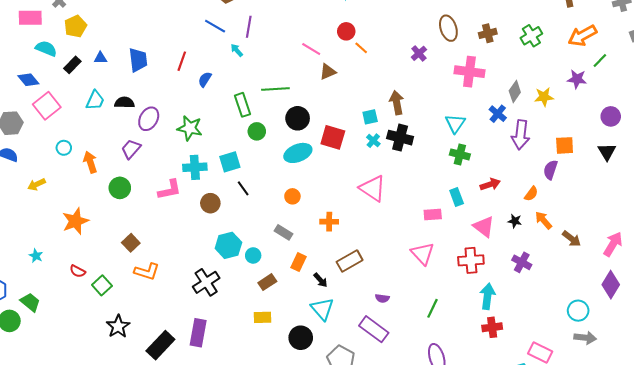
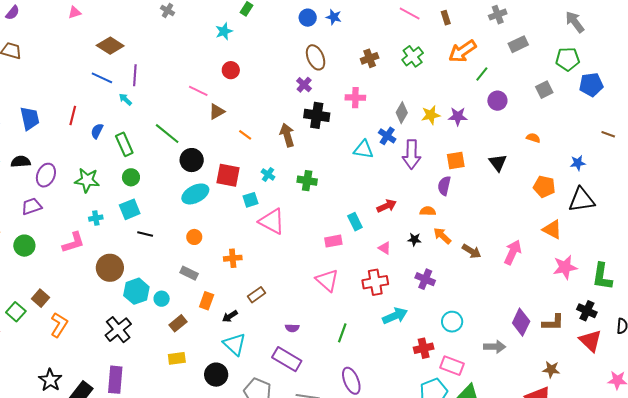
brown ellipse: (448, 28) -> (316, 57), moved
orange line: (361, 48) -> (245, 135), moved
pink cross: (469, 72) -> (355, 98), size x0.7
purple star: (577, 79) -> (458, 116), moved
green line: (275, 89) -> (167, 134), turned 48
green rectangle: (243, 105) -> (124, 144), moved
purple circle: (611, 116) -> (497, 101), moved
cyan square: (370, 117) -> (250, 200), moved
cyan triangle: (455, 124) -> (363, 149), moved, turned -50
green circle: (257, 131) -> (131, 177), moved
black cross: (400, 138) -> (317, 115), moved
purple trapezoid: (131, 149) -> (32, 206), turned 35
green cross: (460, 154) -> (307, 181), moved
cyan cross: (195, 167) -> (96, 218), size x0.6
black line: (243, 188) -> (145, 234), turned -35
orange semicircle: (531, 194) -> (428, 211), turned -119
brown circle: (210, 203) -> (110, 268), moved, size x1.4
pink triangle: (484, 227) -> (385, 248), size x0.6
brown rectangle: (350, 261) -> (256, 295), size x0.7
orange L-shape: (147, 272) -> (59, 325), turned -70
black arrow: (321, 280) -> (230, 316), turned 105
green square: (102, 285) -> (16, 312), moved
purple diamond: (611, 285) -> (521, 322), moved
cyan arrow: (487, 296) -> (395, 316), turned 65
cyan circle: (578, 311) -> (452, 322), moved
black star: (118, 326) -> (50, 380), moved
red cross: (492, 327) -> (424, 348), moved

